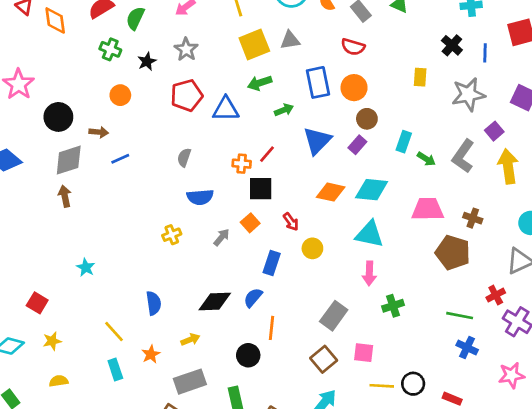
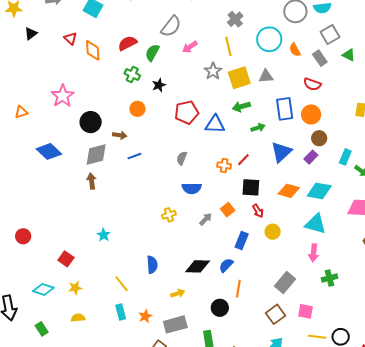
gray star: (186, 49) -> (213, 71), moved
black square: (261, 189) -> (251, 187), moved
orange star: (151, 354) -> (145, 316), moved

